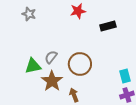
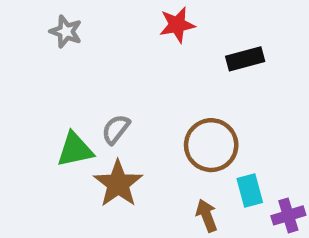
brown circle: (80, 64) -> (211, 145), moved
cyan rectangle: (125, 76) -> (250, 191), moved
brown arrow: (74, 95) -> (207, 215), moved

